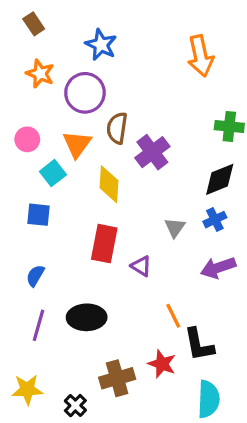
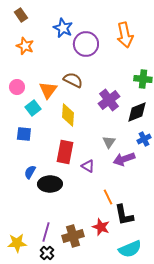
purple circle: (85, 93) -> (86, 44), moved
brown semicircle: (117, 128) -> (73, 80), turned 108
purple cross: (152, 152) -> (109, 100), moved
blue cross: (215, 220) -> (144, 139), moved
purple arrow: (218, 268) -> (124, 159), moved
blue semicircle: (35, 276) -> (30, 172), moved
black ellipse: (87, 317) -> (50, 184), moved
purple line: (38, 325) -> (46, 232), moved
cyan semicircle: (208, 399) -> (130, 249), turned 65

